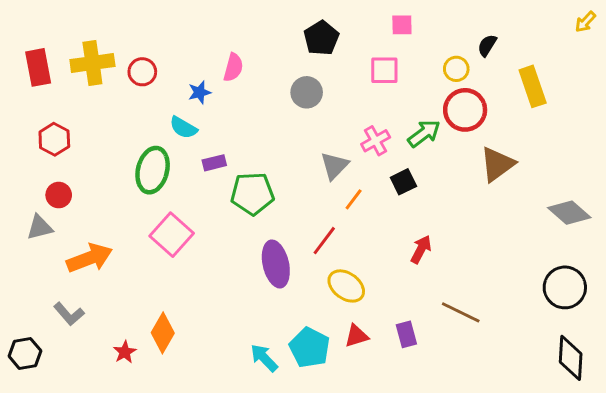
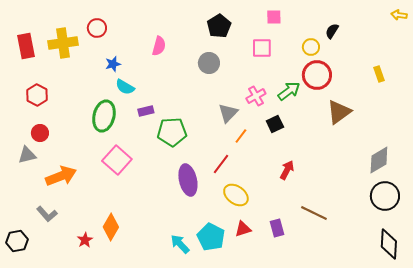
yellow arrow: (585, 22) -> (399, 15), turned 56
red circle: (142, 72) -> (97, 28), moved
yellow rectangle: (533, 86) -> (379, 74), moved, size x0.6
blue star: (200, 92) -> (113, 64), moved
gray diamond: (569, 213) -> (379, 160), moved, turned -72

